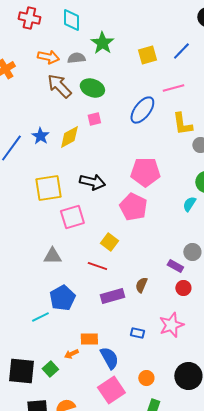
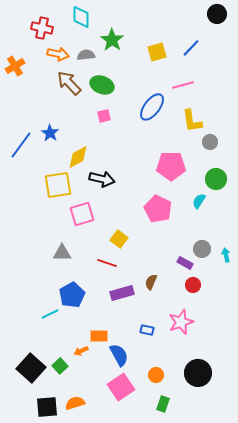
red cross: (29, 18) -> (42, 28), moved
yellow diamond: (69, 137) -> (78, 157), moved
pink pentagon: (145, 172) -> (171, 166), moved
pink pentagon: (133, 207) -> (158, 209), moved
black square: (21, 371) -> (31, 368), turned 36

